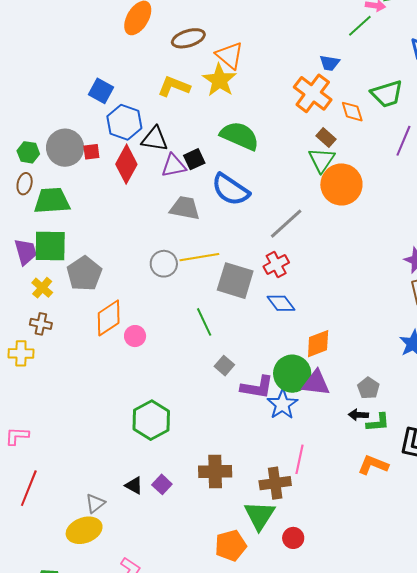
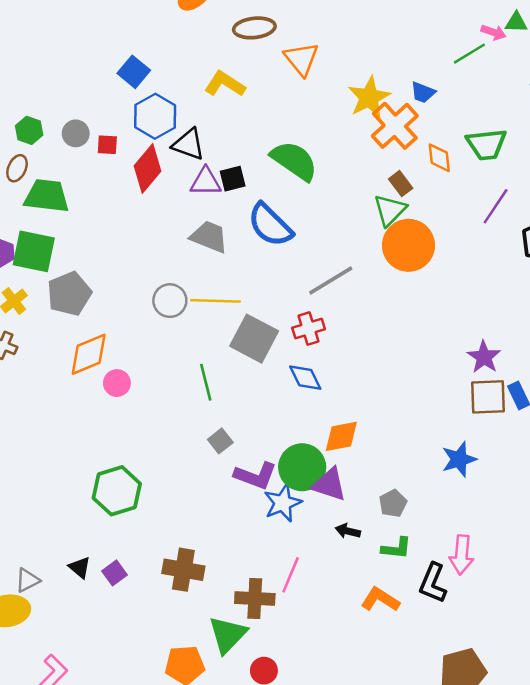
yellow star: (219, 80) -> (369, 97), moved
gray circle: (65, 148) -> (76, 133), size x0.6
black arrow: (358, 415) -> (348, 531), moved

